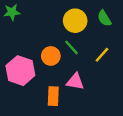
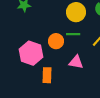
green line: (71, 47) -> (73, 34), turned -48
orange rectangle: (53, 96) -> (47, 75), moved

